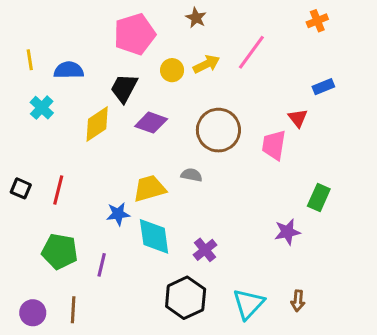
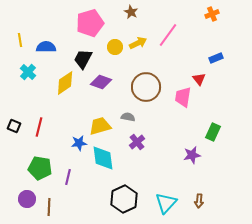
purple cross: (205, 250) -> (137, 142), moved
purple circle: (33, 313) -> (27, 199), moved

